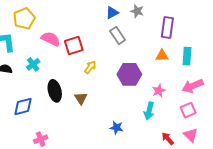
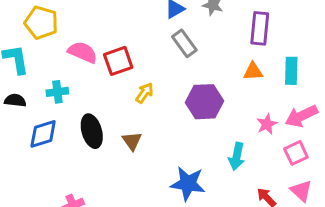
yellow pentagon: (24, 19) -> (41, 23), turned -30
cyan cross: (33, 64) -> (57, 92), turned 32
pink star: (159, 91) -> (267, 124), moved
blue diamond: (23, 107) -> (43, 134), moved
blue star: (116, 128) -> (188, 184), size x1.6

